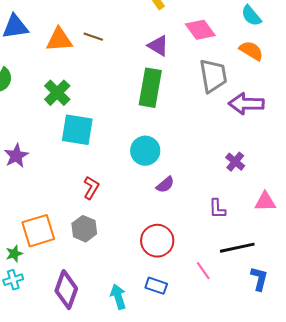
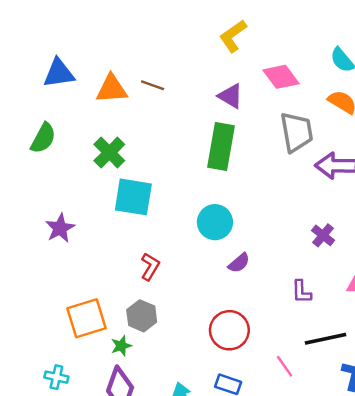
green star: (14, 254) -> (121, 346), moved
cyan cross: (13, 280) -> (56, 377), turned 30

